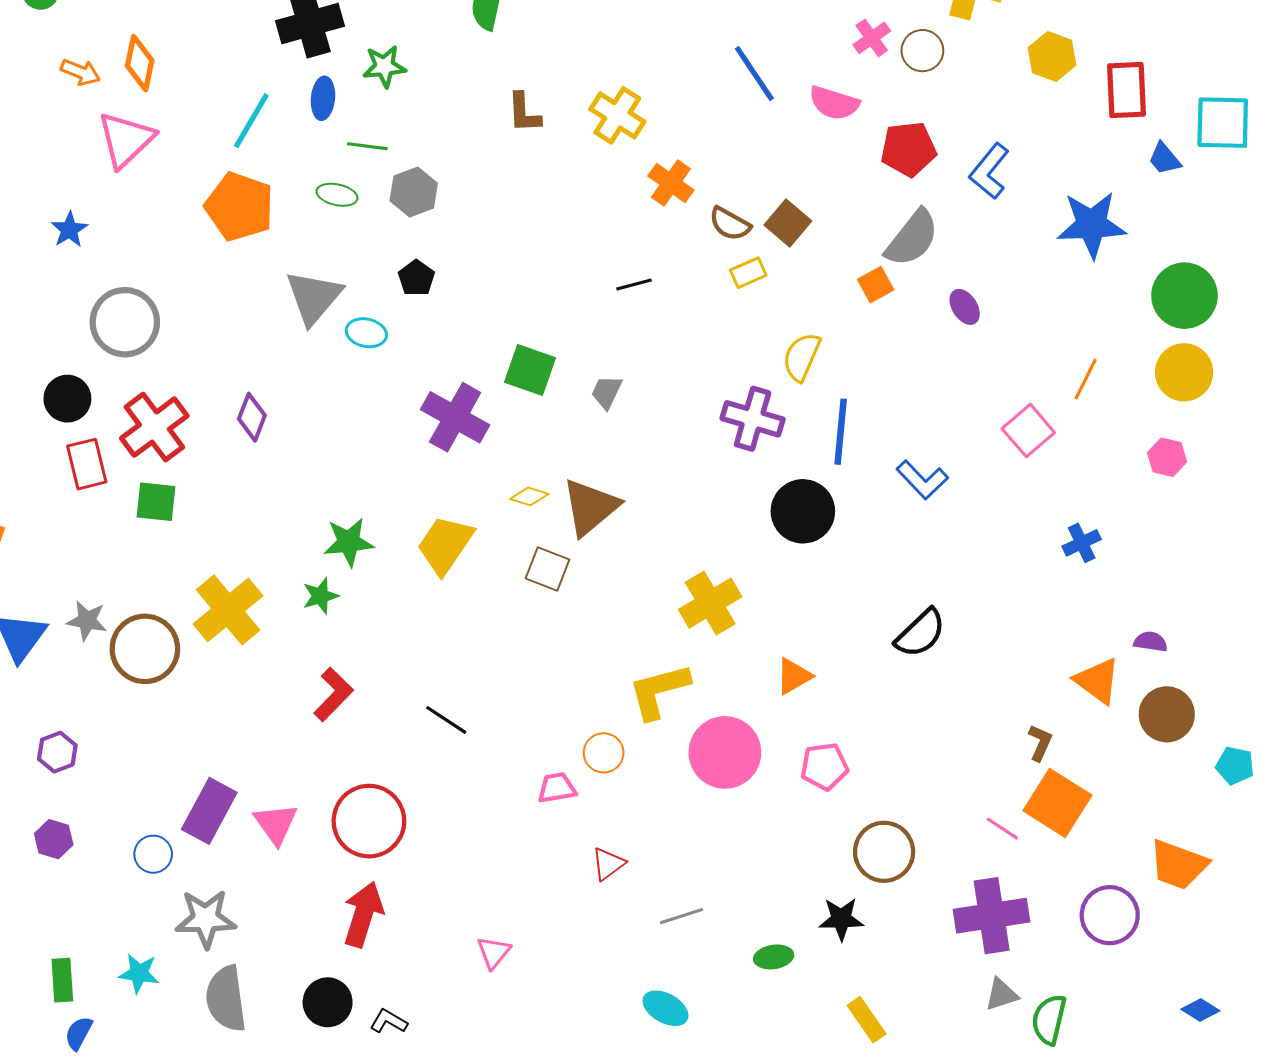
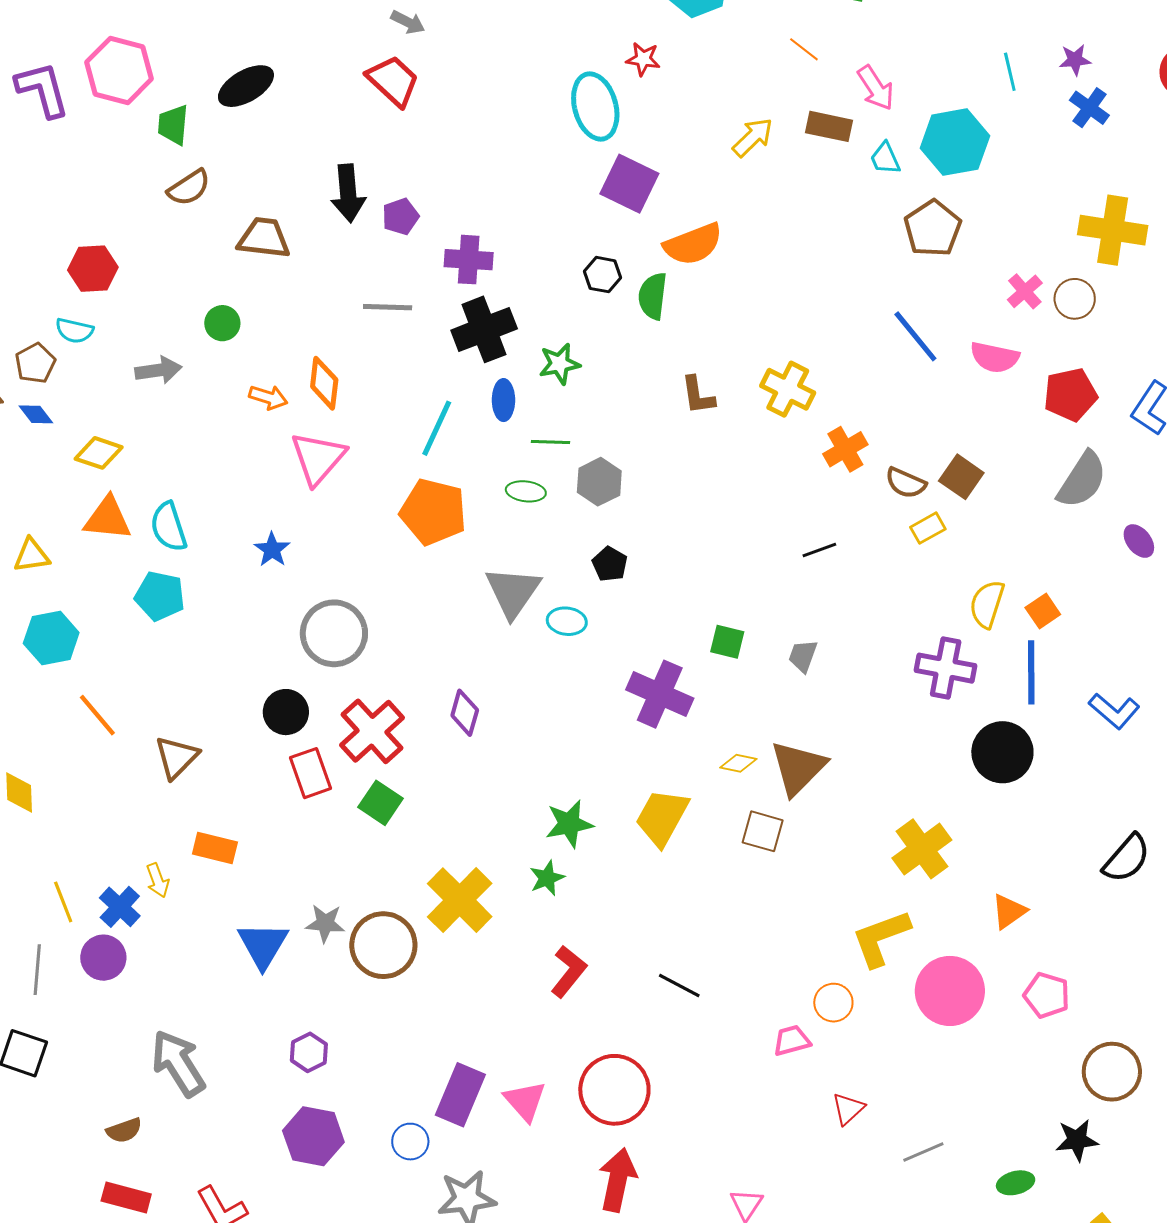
orange cross: (671, 183) -> (845, 449), turned 30
orange square: (876, 285) -> (1043, 611), moved
green square: (530, 370) -> (727, 642), size x0.7
green square: (156, 502) -> (380, 803), turned 33
pink pentagon: (824, 766) -> (1047, 995), turned 30
purple hexagon: (54, 839) -> (313, 1136), size x1.6

